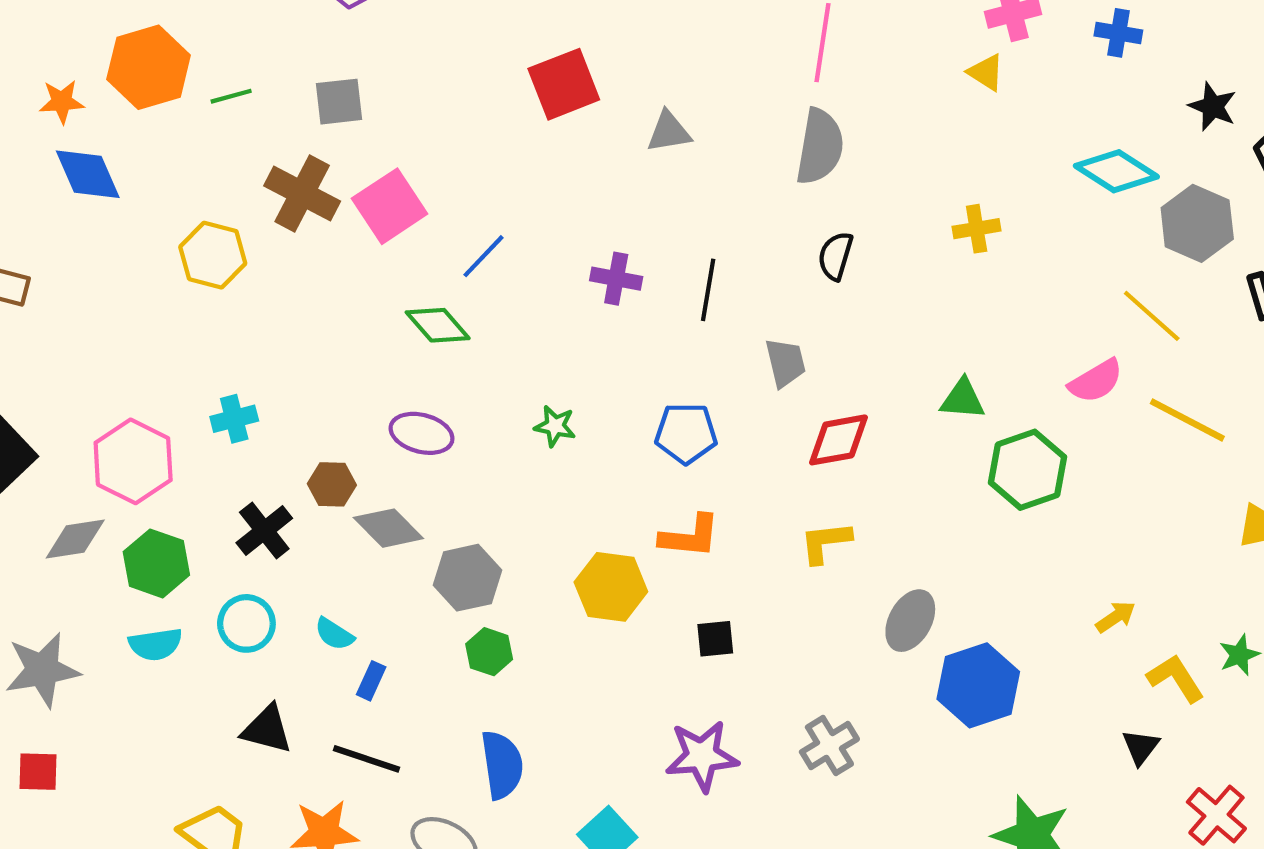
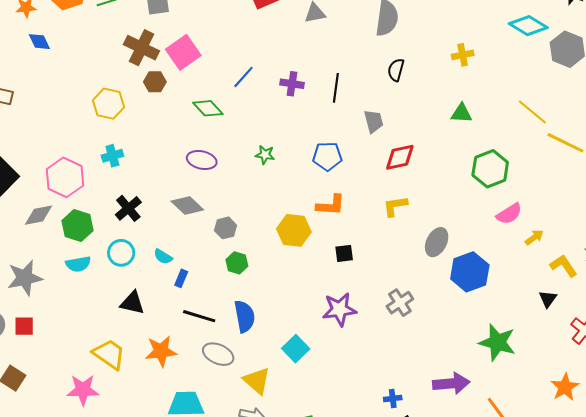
blue diamond: (88, 174) -> (39, 42), size x0.7
yellow hexagon: (213, 255) -> (109, 104), moved
blue line: (483, 256) -> (243, 77), moved
yellow line: (1152, 316) -> (532, 112), moved
pink semicircle: (1096, 381) -> (509, 214), moved
green triangle: (963, 399) -> (462, 113), moved
brown hexagon: (332, 484) -> (155, 82), moved
gray hexagon: (468, 578) -> (226, 228), size x0.7
black line: (366, 759) -> (199, 316), moved

